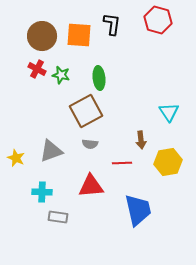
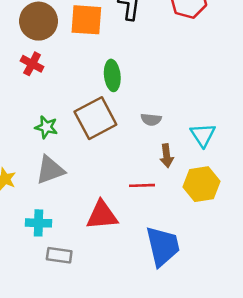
green star: (61, 75) -> (46, 127), moved
cyan triangle: (169, 112) -> (203, 135), moved
gray semicircle: (90, 144) -> (151, 119), moved

